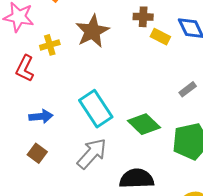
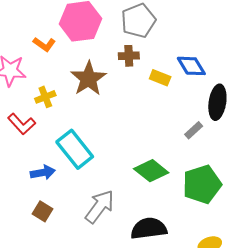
brown cross: (143, 17) -> (129, 56), moved
red L-shape: (25, 68) -> (22, 124), turned -64
cyan rectangle: (96, 109) -> (75, 149), moved

